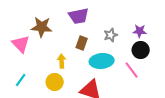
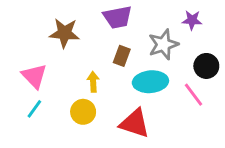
purple star: (140, 31) -> (192, 20), moved
gray star: (111, 35) -> (163, 44), size x1.5
pink triangle: (21, 44) -> (34, 76), moved

